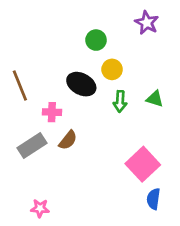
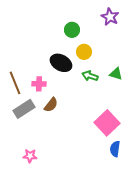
brown line: (20, 85) -> (15, 83), moved
green arrow: (120, 101) -> (90, 76), turned 105

